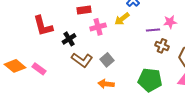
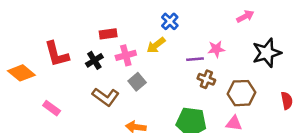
black cross: (69, 39) -> (94, 60), moved
gray square: (107, 60) -> (137, 82), moved
orange diamond: (15, 66) -> (21, 73), moved

